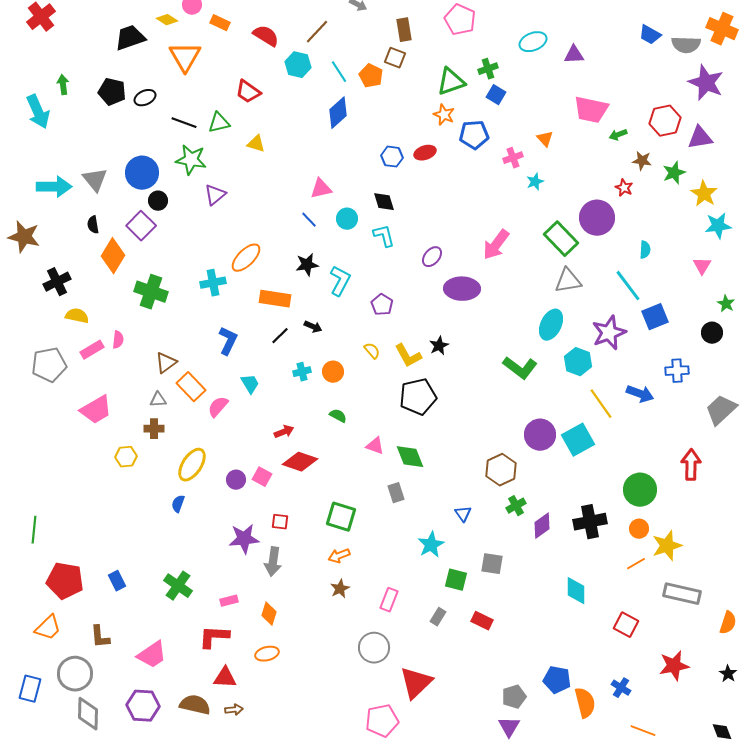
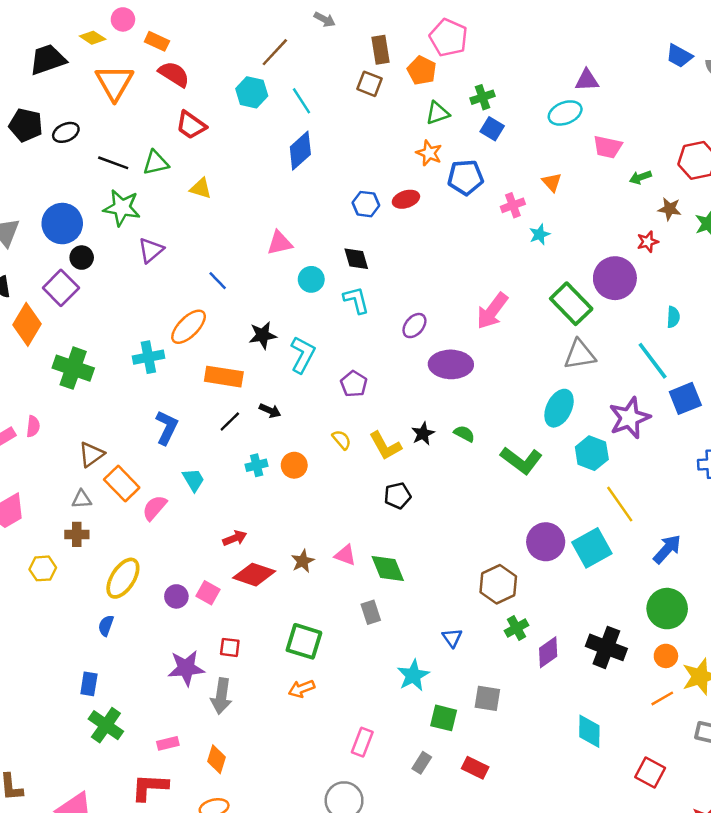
red semicircle: (266, 36) -> (174, 74), moved
cyan ellipse: (533, 42) -> (565, 113), moved
orange pentagon: (371, 76) -> (422, 70), moved
green triangle: (451, 82) -> (438, 113), size x0.7
pink trapezoid: (591, 110) -> (608, 147), size x0.7
red star: (624, 188) -> (648, 242), turned 30
blue line: (309, 220) -> (218, 281), moved
blue arrow: (640, 394) -> (667, 549), moved, turned -68
black pentagon: (418, 397) -> (397, 496), size x0.6
green semicircle: (338, 416) -> (464, 434), moved
black cross: (590, 522) -> (606, 647), turned 32
blue rectangle: (117, 581) -> (89, 684), moved, turned 36
brown star: (340, 589) -> (303, 561), moved

